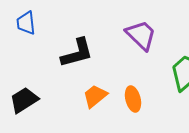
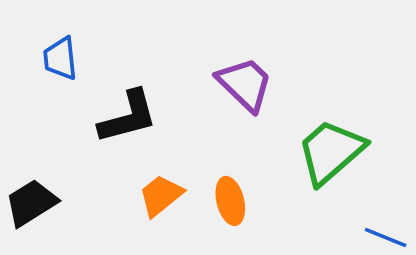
blue trapezoid: (26, 23) -> (60, 58), moved

